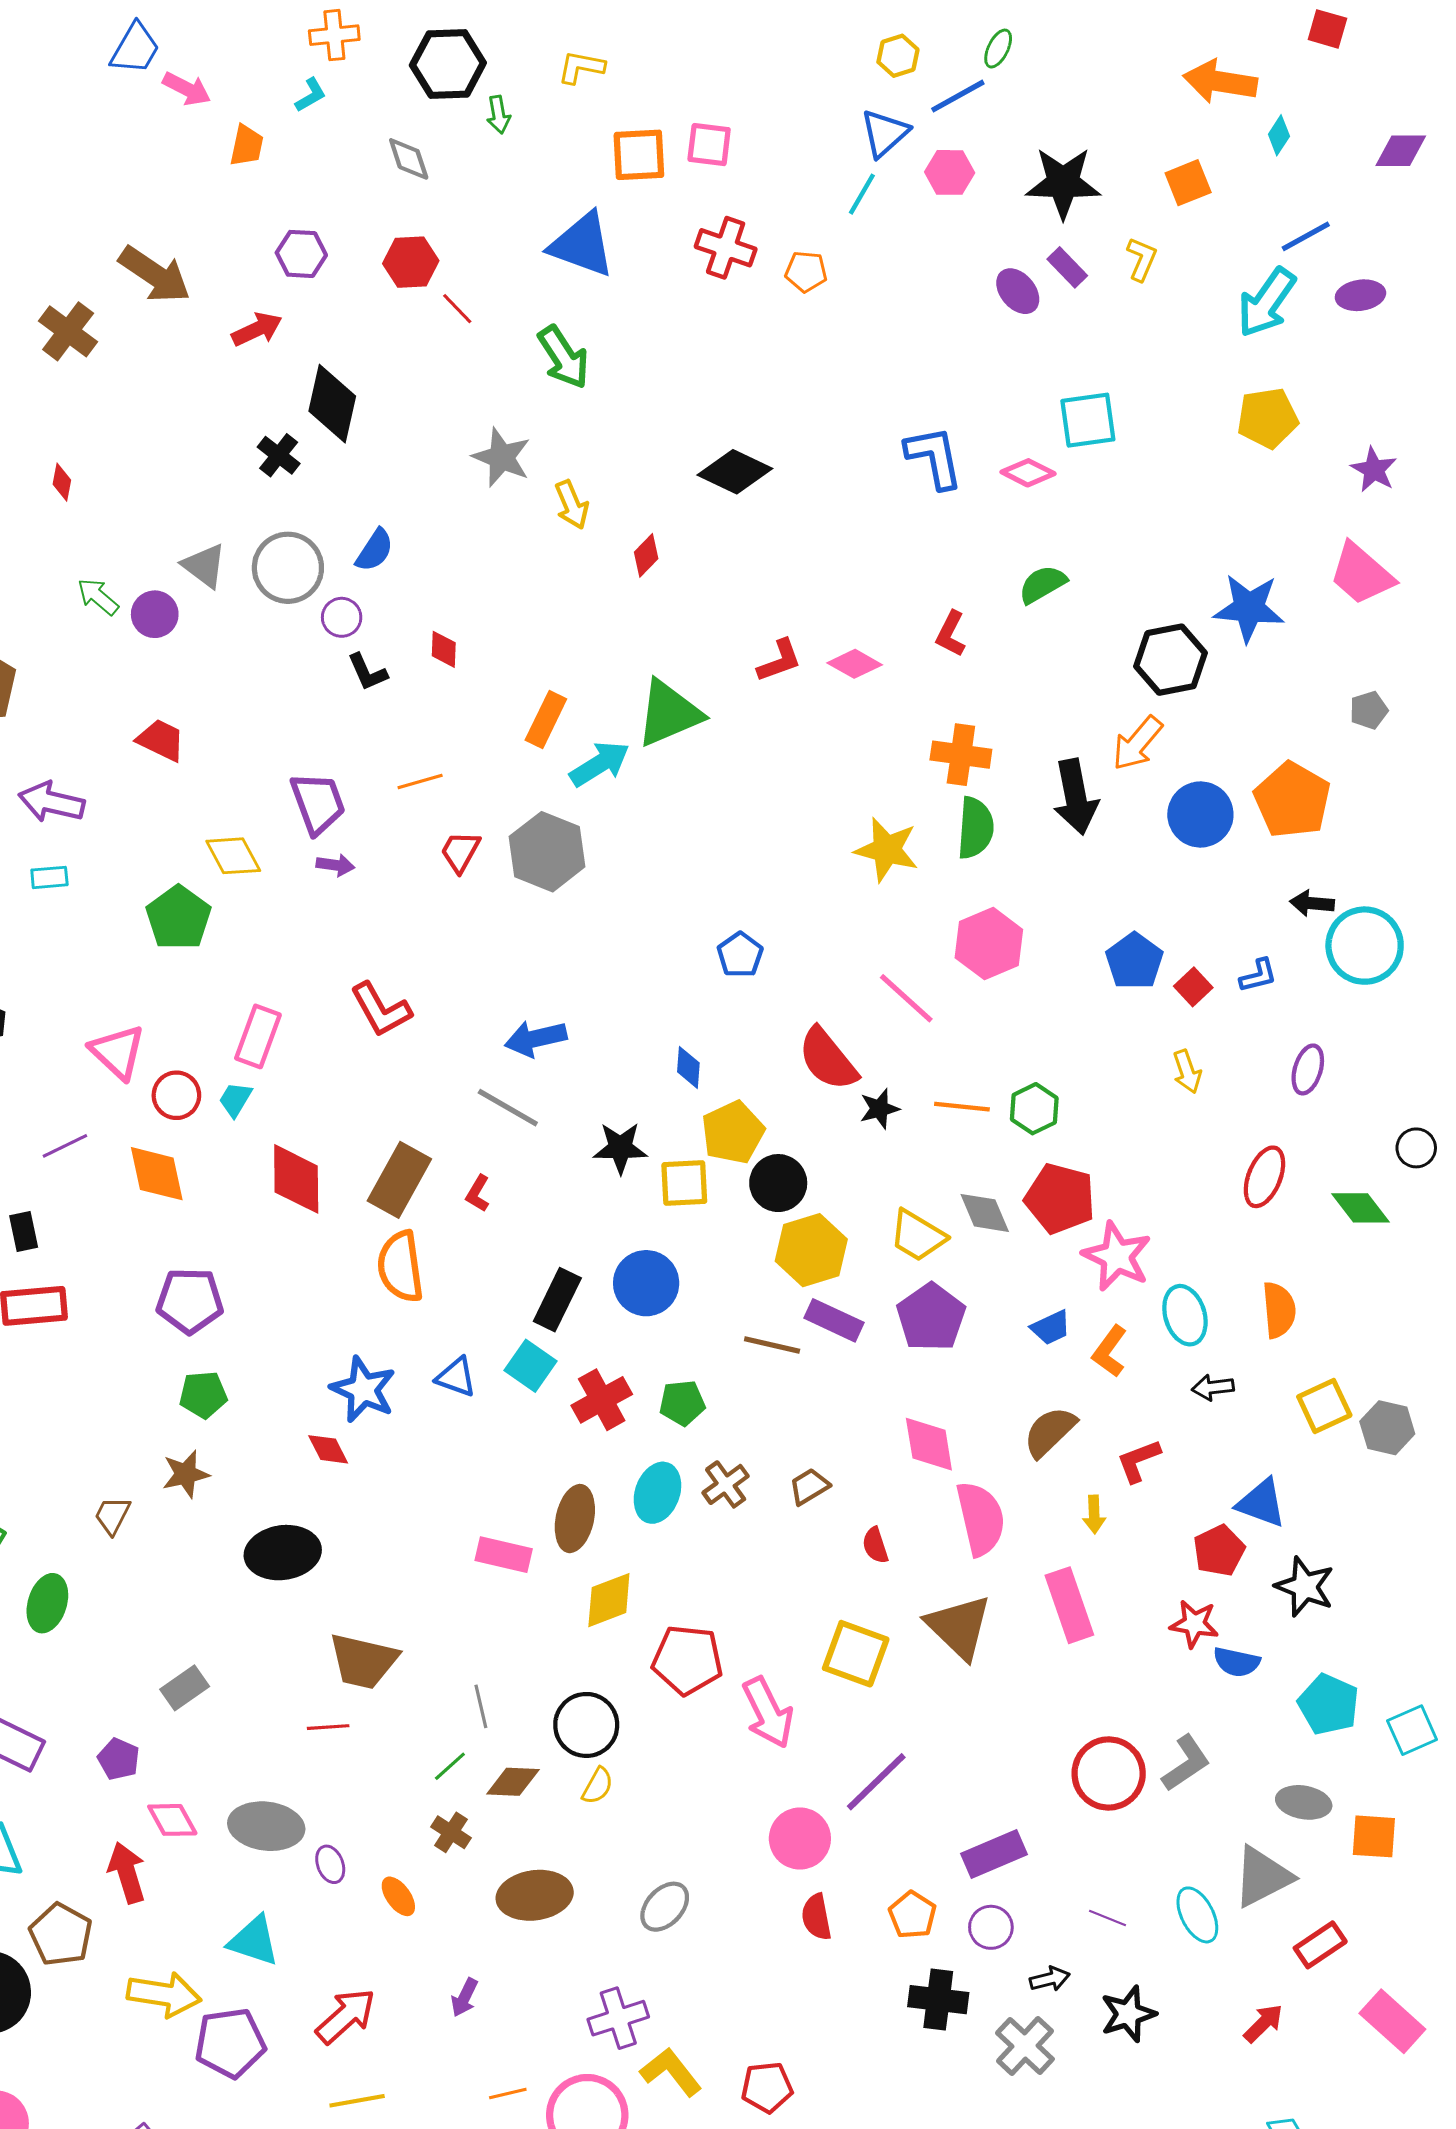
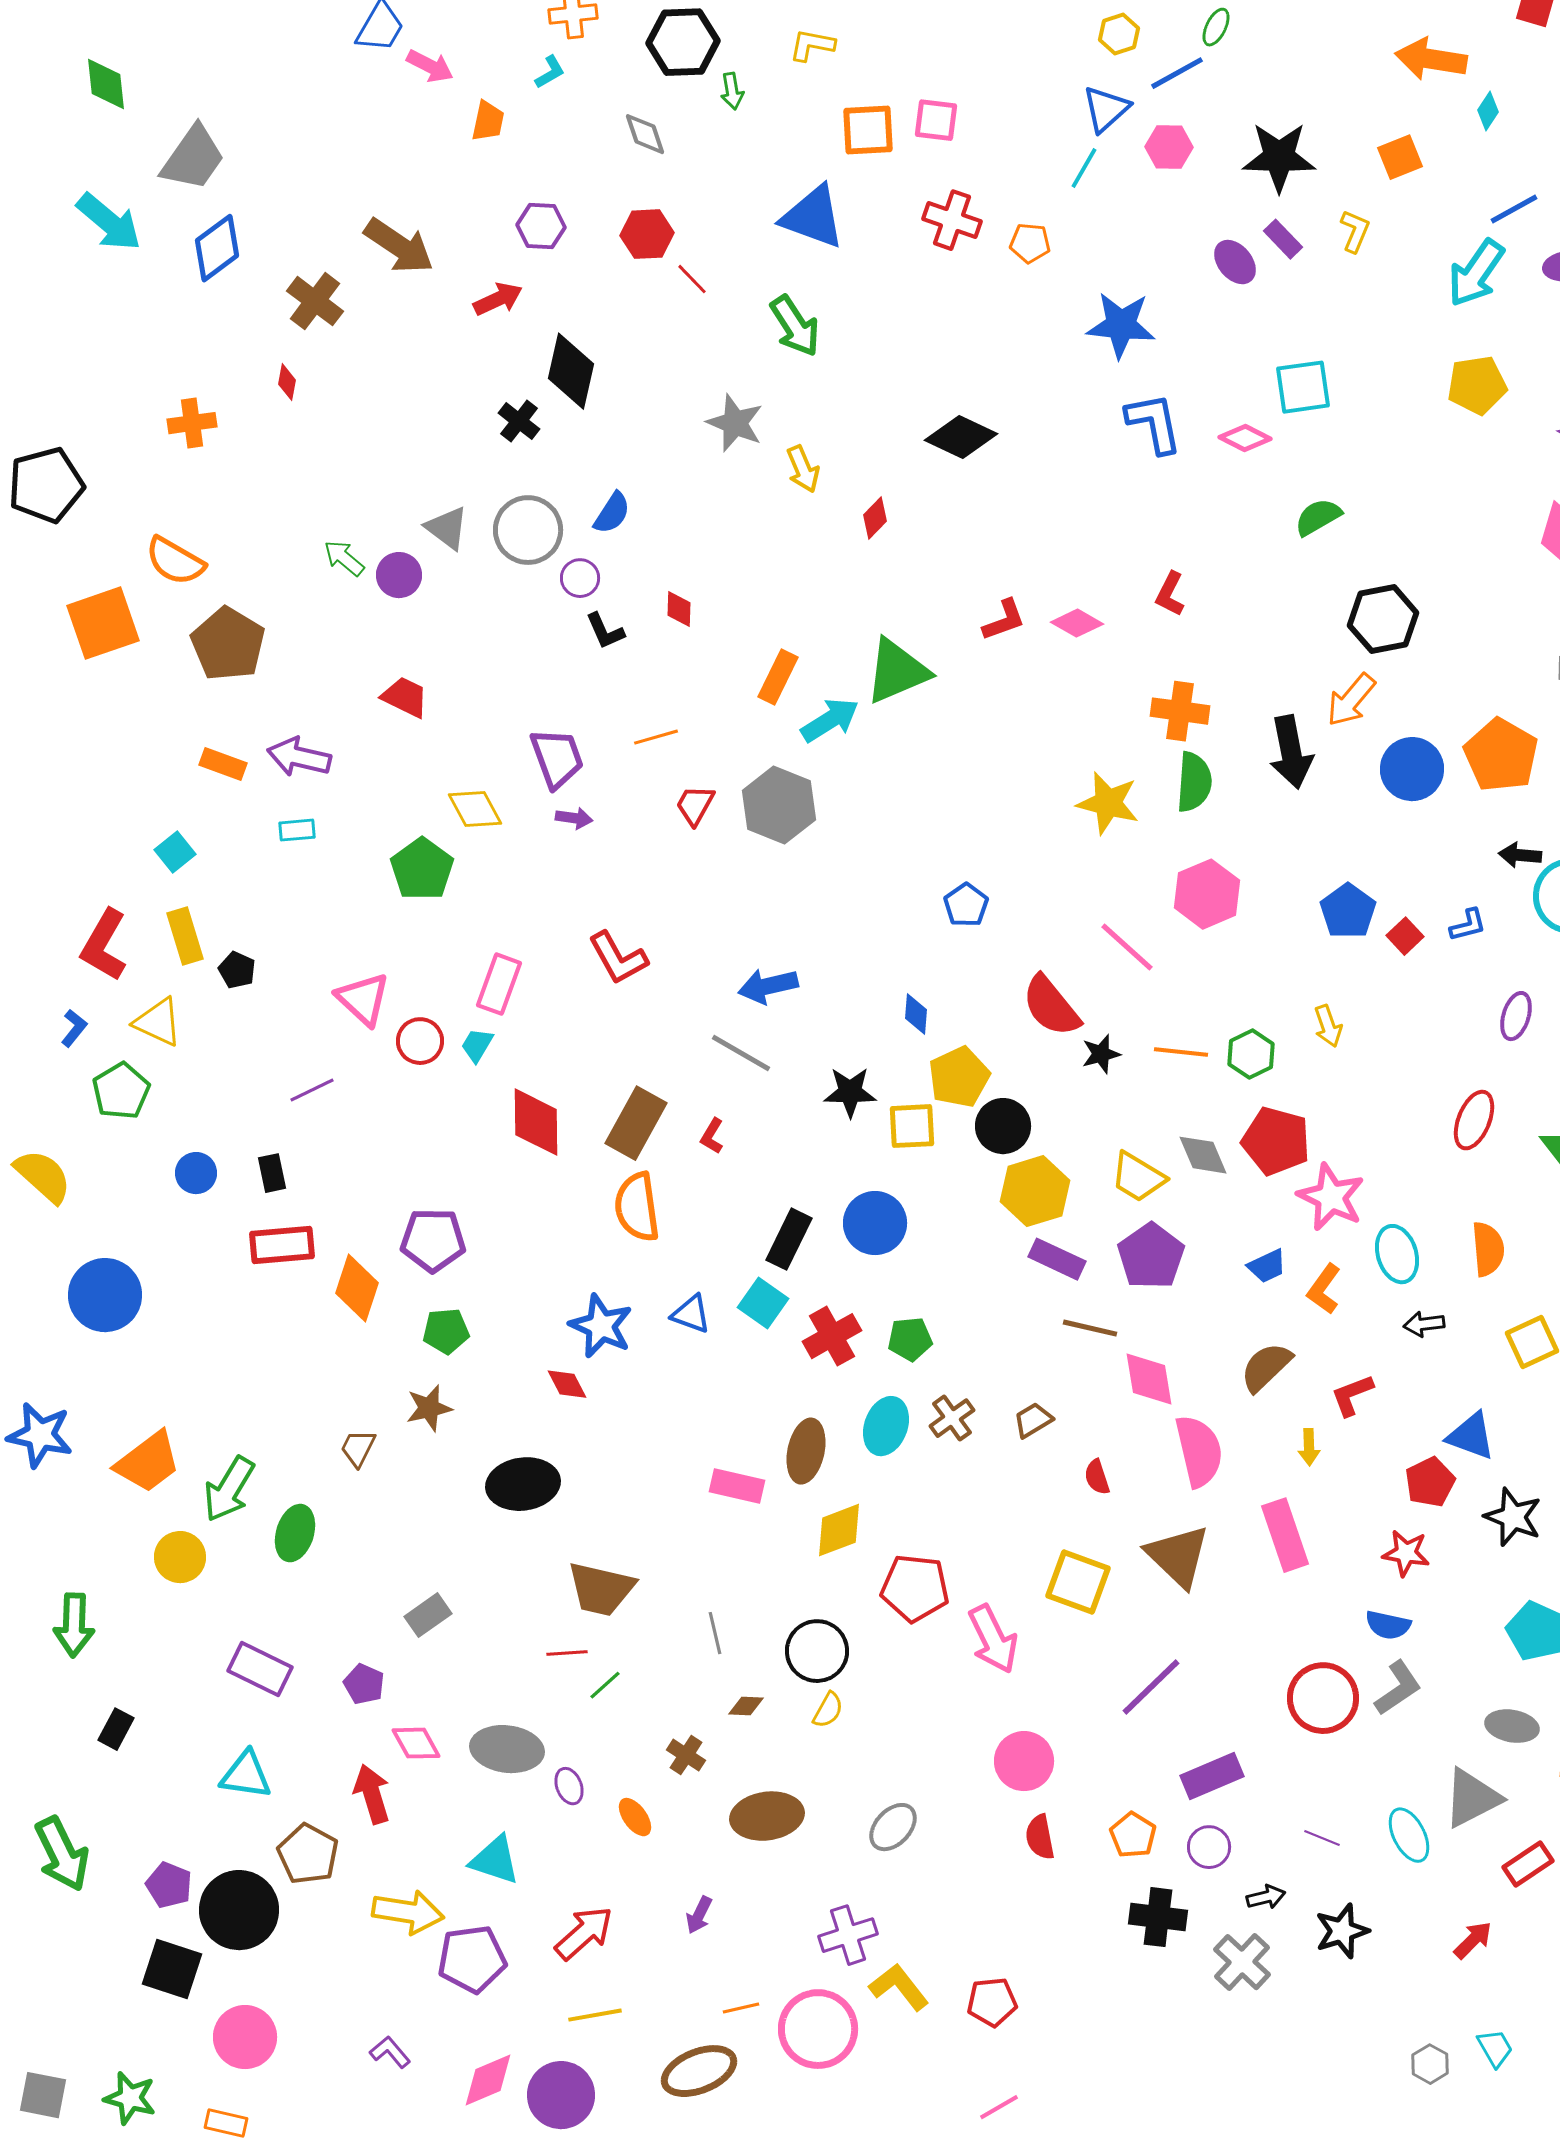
red diamond: (62, 482) -> (287, 382), moved
green semicircle: (1043, 584) -> (1318, 517), moved
blue star: (1249, 608) -> (1121, 325), moved
yellow arrow: (1187, 1072) -> (1328, 1026), moved
orange diamond: (157, 1174) -> (357, 1288), moved, turned 30
brown line: (772, 1345) -> (1090, 1328), moved
blue semicircle: (1237, 1662) -> (1388, 1625), moved
green line: (450, 1766) -> (605, 1685), moved
brown diamond: (513, 1782) -> (746, 1706), size x0.7
purple line: (876, 1782) -> (1151, 1687), moved

